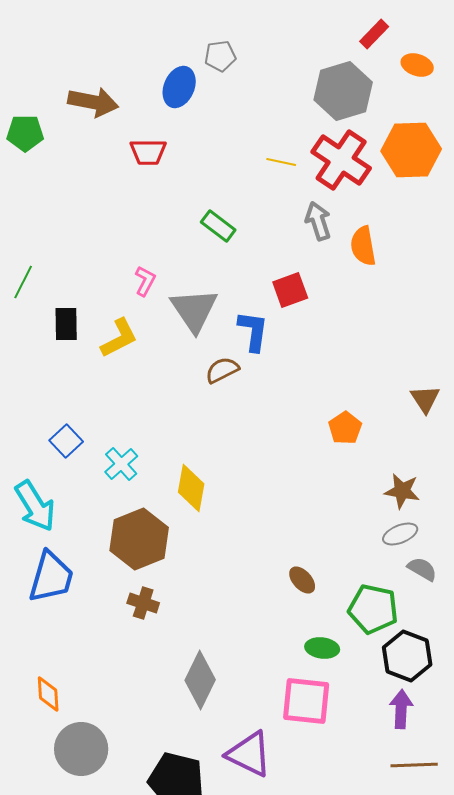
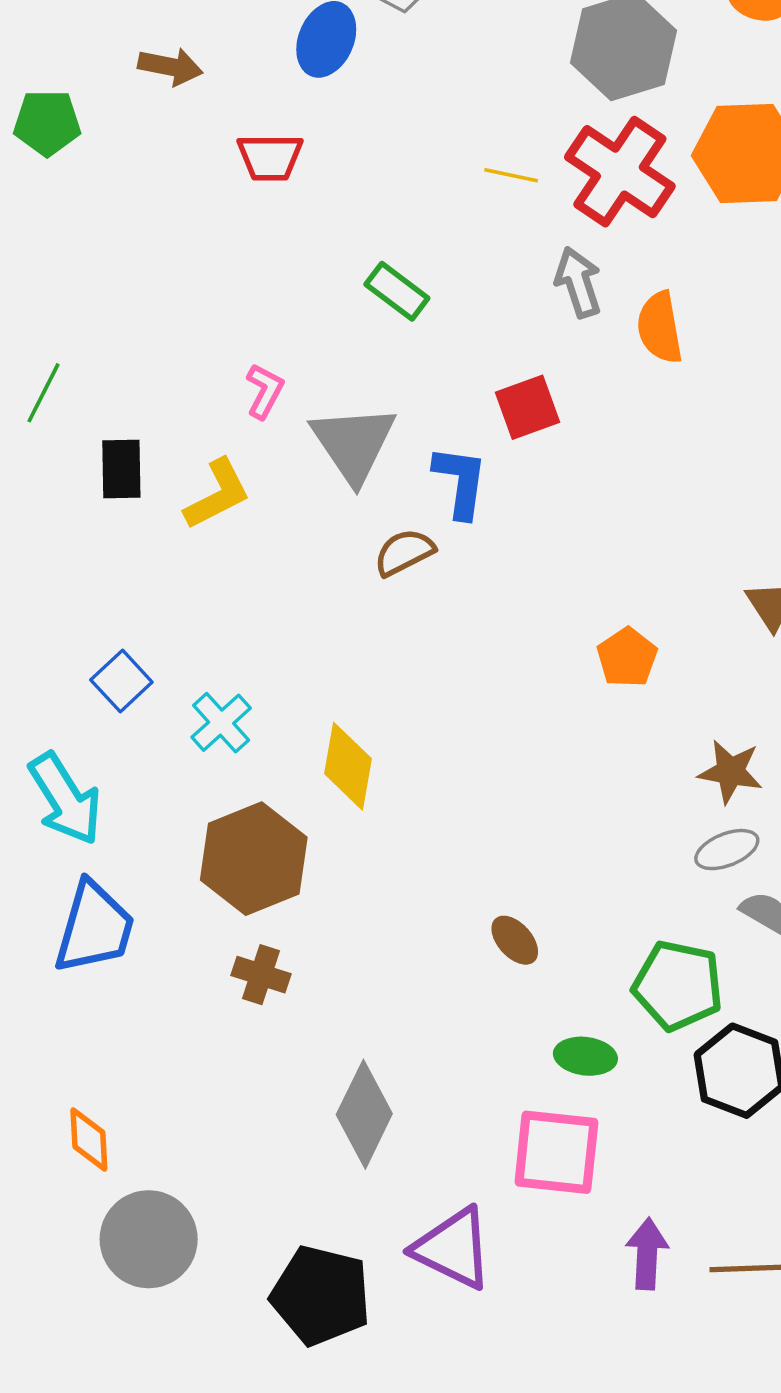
brown arrow: (93, 102) -> (170, 67), size x0.7
brown ellipse: (302, 580) -> (515, 940), moved
purple arrow: (401, 709) -> (647, 1254), moved

